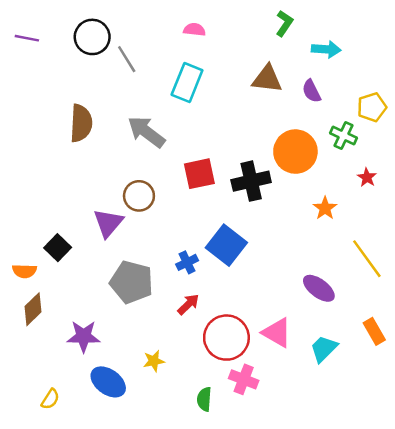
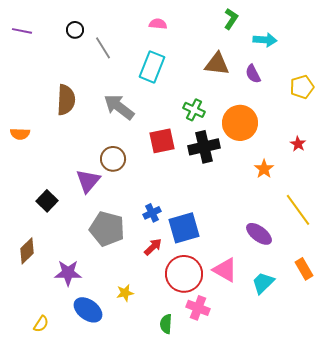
black circle: (92, 37) -> (75, 30), size x0.6
green cross: (343, 136) -> (194, 110), moved
blue square: (226, 245) -> (184, 228), moved, turned 36
orange semicircle: (24, 271) -> (20, 134), moved

